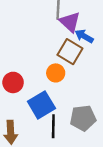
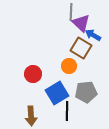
gray pentagon: (83, 118) -> (86, 92), moved

